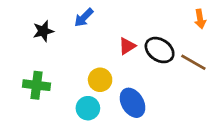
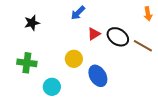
blue arrow: (84, 18) -> (78, 13), moved
cyan circle: (88, 108) -> (52, 87), moved

